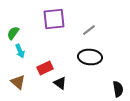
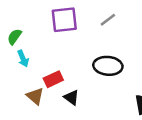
gray line: (89, 30) -> (108, 20), moved
brown triangle: (18, 82) -> (35, 96), moved

